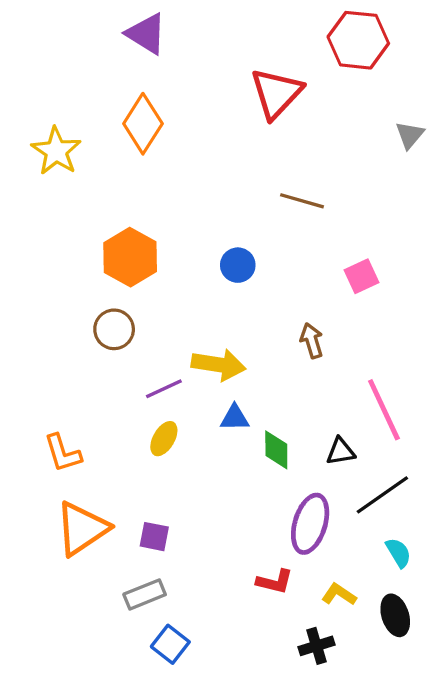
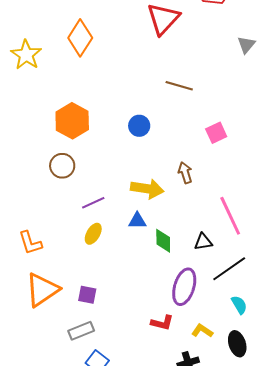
yellow arrow: (219, 365) -> (147, 189), moved

